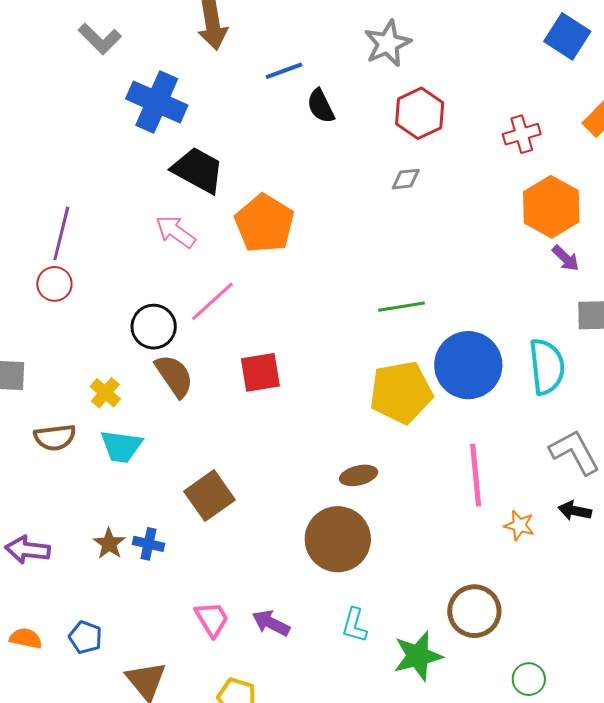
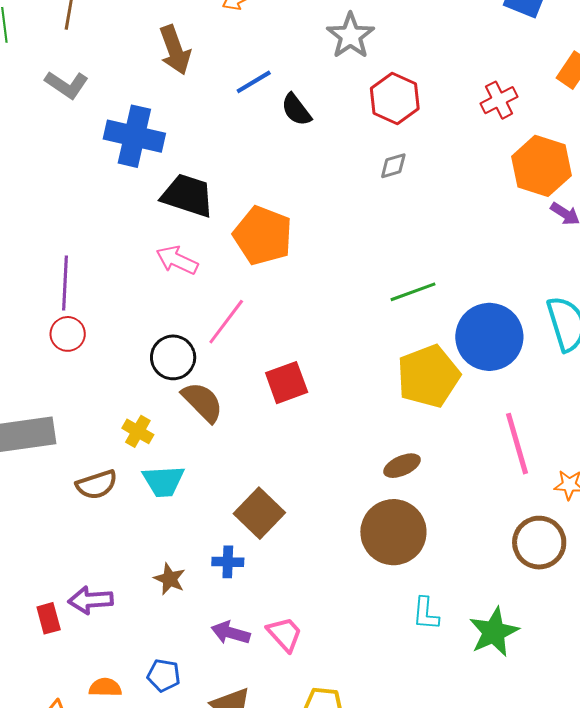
blue cross: (148, 544) -> (228, 562), moved
brown circle: (474, 611) -> (539, 543), moved
purple arrow: (271, 623) -> (231, 633), moved

